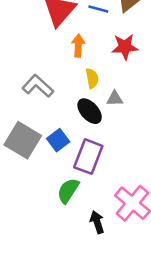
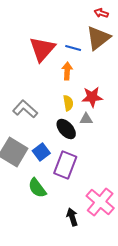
orange arrow: (78, 46) -> (67, 71), moved
red star: (125, 47) -> (92, 97), moved
green semicircle: (68, 191) -> (37, 188), moved, turned -70

